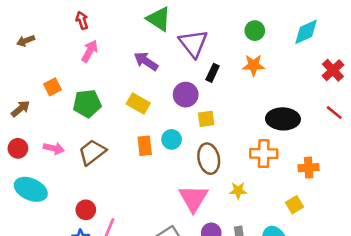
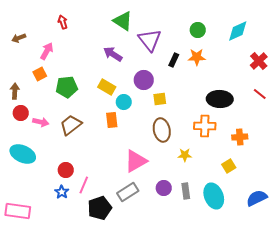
pink arrow: (90, 51) -> (47, 51), moved
black rectangle: (213, 73) -> (174, 60), moved
brown arrow: (20, 109) -> (15, 91), turned -49
cyan circle: (172, 139) -> (124, 102), moved
red circle: (18, 148) -> (21, 113), moved
pink triangle: (193, 198) -> (136, 161), moved, turned 30

